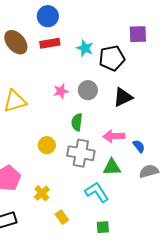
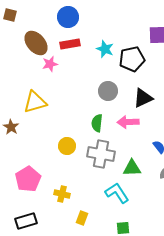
pink star: (61, 91) -> (50, 64), moved
pink arrow: (114, 136) -> (128, 122), moved
yellow cross: (42, 193) -> (62, 194), turned -35
yellow rectangle: (62, 217) -> (82, 218), turned 56

